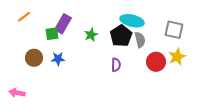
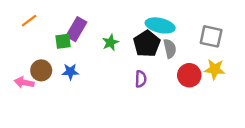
yellow star: (177, 57) -> (215, 69), turned 30
pink arrow: (17, 93) -> (24, 83), moved

